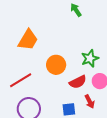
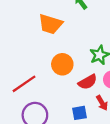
orange trapezoid: (28, 40) -> (50, 24), moved, turned 80

